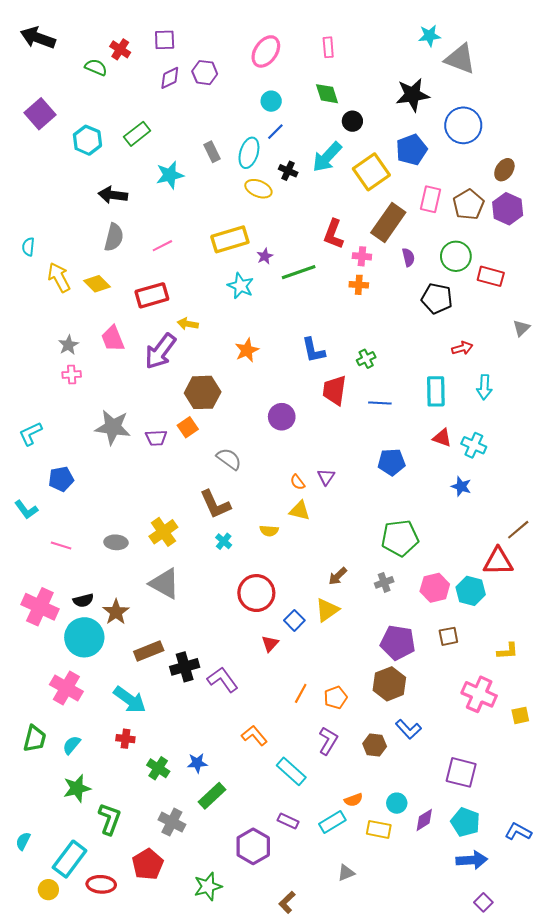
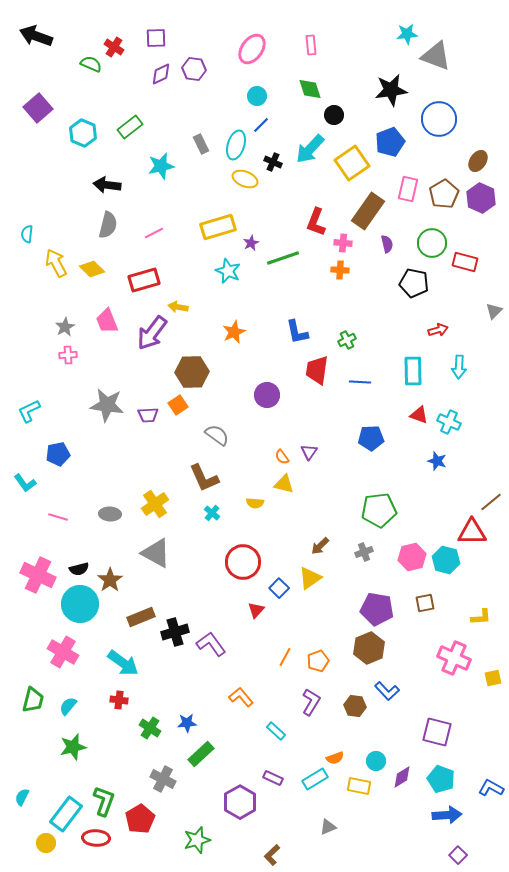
cyan rectangle: (291, 771) -> (276, 731), size x0.7
green L-shape: (110, 819) -> (104, 801), moved

